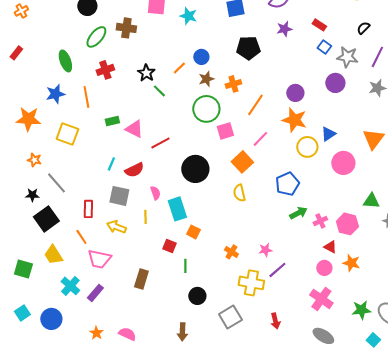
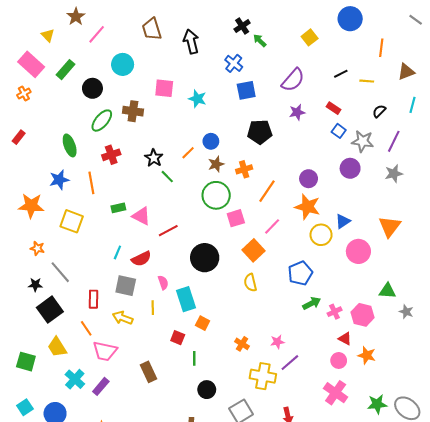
brown rectangle: (141, 279) -> (149, 372), turned -42

